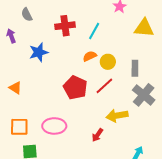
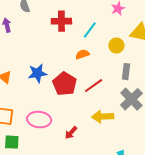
blue star: (39, 52) -> (37, 73), moved
yellow circle: (108, 62) -> (116, 46), moved
red arrow: (97, 135) -> (71, 133), moved

